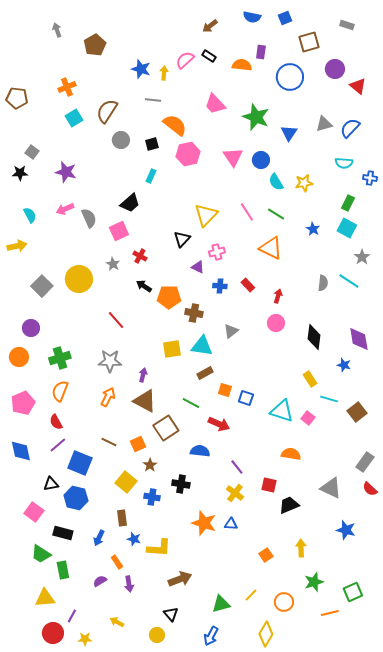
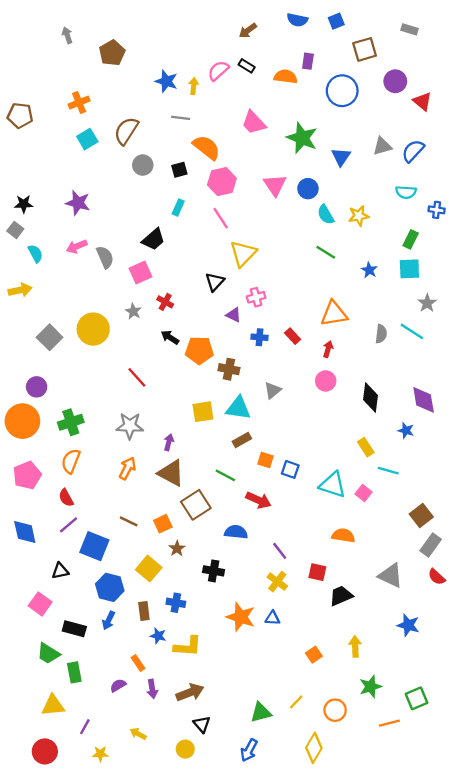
gray square: (32, 152) -> (15, 230), moved
pink line: (247, 212) -> (221, 218), moved
cyan square: (347, 228) -> (409, 269), turned -30
orange triangle: (271, 248) -> (334, 314), moved, turned -35
orange circle: (19, 357) -> (22, 421), size x1.5
brown square: (357, 412) -> (421, 515), moved
blue cross: (152, 497) -> (176, 603), moved
blue hexagon: (76, 498) -> (110, 587), moved
blue arrow: (99, 538) -> (109, 620), moved
brown arrow: (180, 579) -> (190, 692), moved
red circle: (53, 633) -> (45, 751), moved

